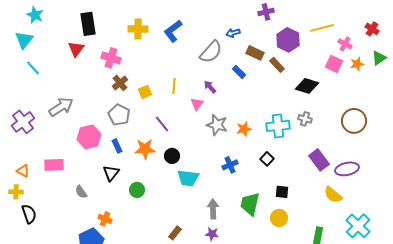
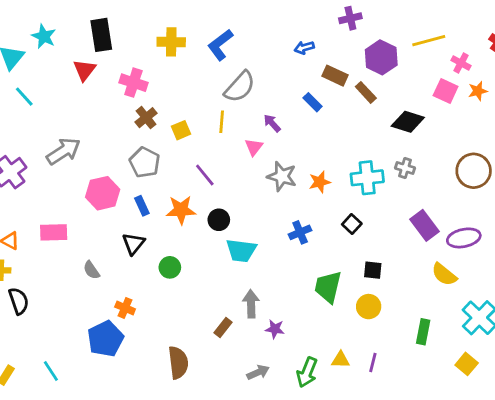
cyan star: (35, 15) -> (44, 36), moved
gray semicircle: (211, 52) -> (240, 87), moved
gray arrow: (213, 209) -> (251, 304), moved

